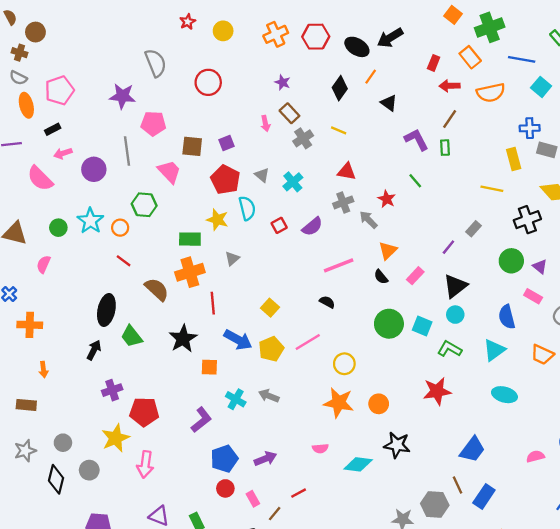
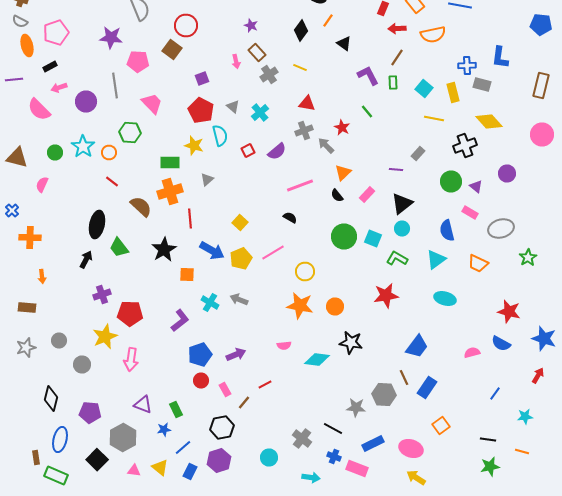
cyan square: (541, 87) -> (424, 88), moved
brown square: (192, 146) -> (172, 50), moved, turned 30
purple line: (448, 247) -> (396, 170), turned 56
black diamond: (56, 479) -> (51, 398), moved

